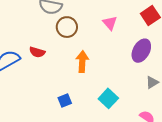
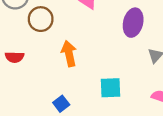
cyan square: (108, 98) -> (111, 88), turned -30

